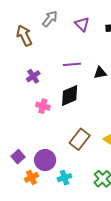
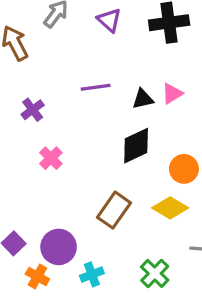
black diamond: (70, 95) -> (136, 146), moved
pink cross: (43, 106) -> (51, 158), turned 32
orange cross: (31, 177) -> (37, 276), turned -32

